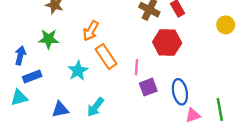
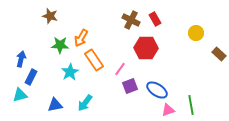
green star: (48, 39) -> (60, 45), moved
pink line: (137, 67) -> (120, 69), turned 32
blue rectangle: (32, 77) -> (31, 77), turned -42
blue ellipse: (180, 92) -> (157, 90), turned -45

